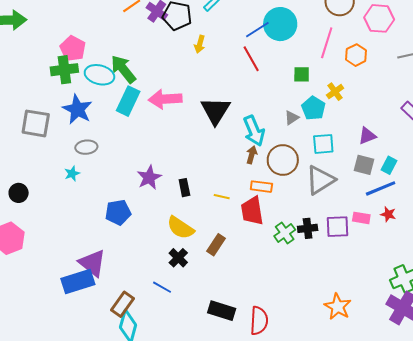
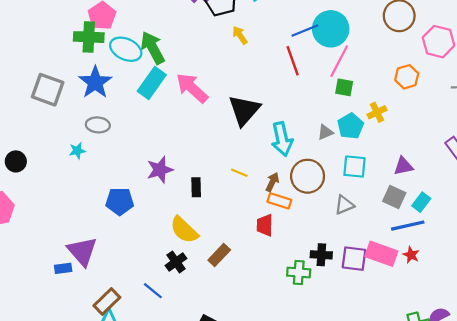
pink line: (327, 43) -> (339, 61), moved
yellow arrow: (200, 44) -> (240, 35), turned 120
pink arrow: (165, 99) -> (192, 88), turned 36
brown arrow: (252, 155) -> (272, 182), moved
gray triangle: (320, 180) -> (344, 205), size x0.6
yellow line: (222, 197) -> (239, 173), moved
red trapezoid: (252, 211) -> (265, 225), size x0.7
pink rectangle: (361, 218) -> (381, 254), size x1.6
green cross: (285, 233) -> (299, 272), moved, turned 30
blue rectangle: (78, 281) -> (63, 268), size x0.5

